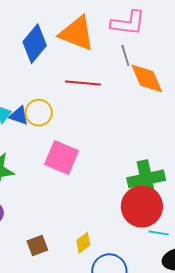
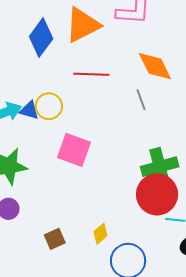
orange triangle: (77, 33) -> (83, 25), turned -45
gray line: (125, 55) -> (141, 100), moved

